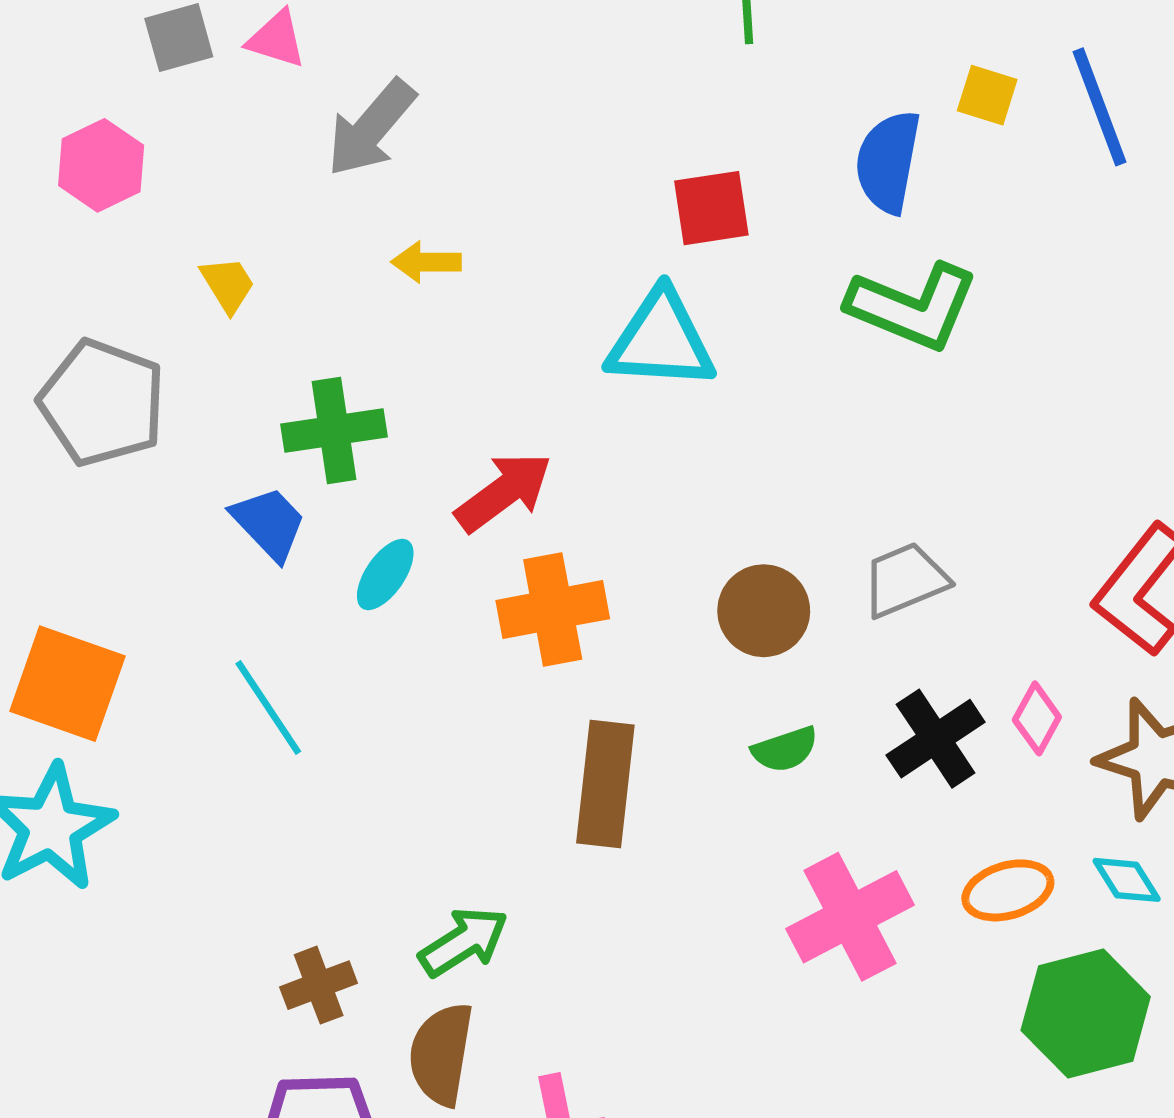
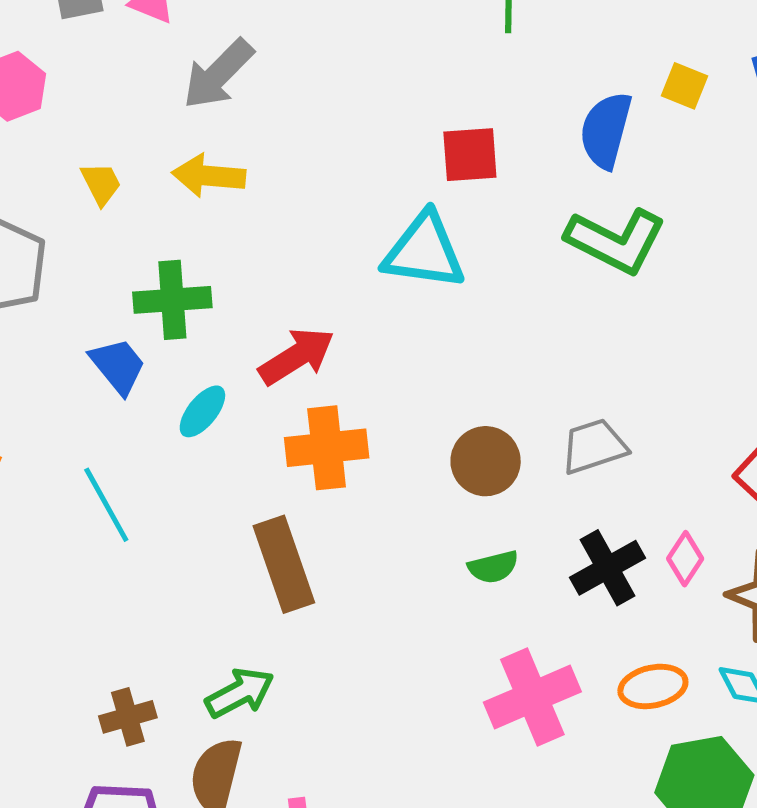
yellow arrow: (426, 262) -> (209, 176), moved, size x1.4
brown rectangle: (605, 784) -> (284, 564), moved, turned -30

